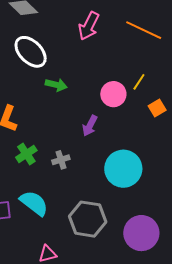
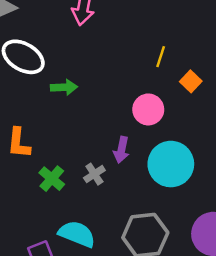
pink circle: (113, 94) -> (148, 109), moved
purple arrow: (90, 126) -> (121, 150), moved

